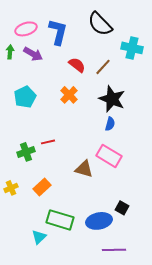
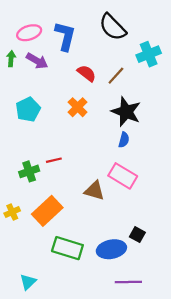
cyan cross: (132, 48) -> (149, 54), turned -35
orange rectangle: (42, 187) -> (47, 211), size x1.5
cyan triangle: (39, 237) -> (28, 282), moved

